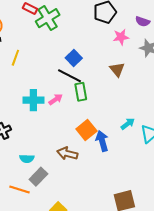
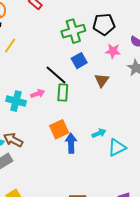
green cross: (48, 18) -> (73, 31), moved
blue square: (74, 58) -> (79, 61), moved
cyan cross: (33, 100) -> (16, 101), moved
brown arrow: (67, 154) -> (13, 140), moved

